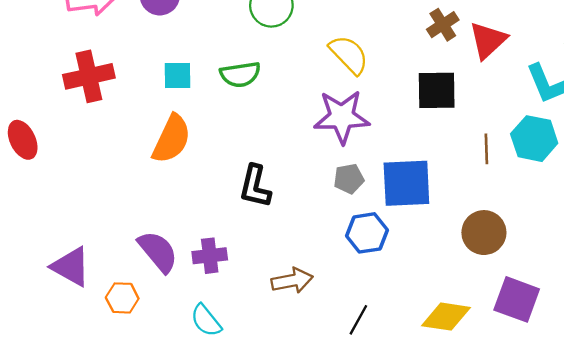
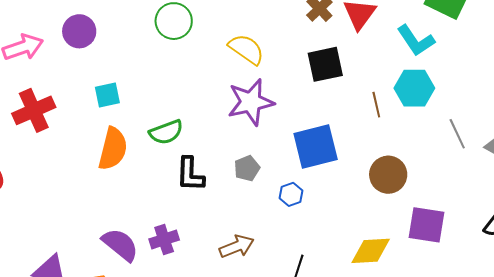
green semicircle: (240, 74) -> (166, 132), moved
gray pentagon: (349, 179) -> (247, 168), moved
blue hexagon: (367, 233) -> (291, 194), size x0.7

